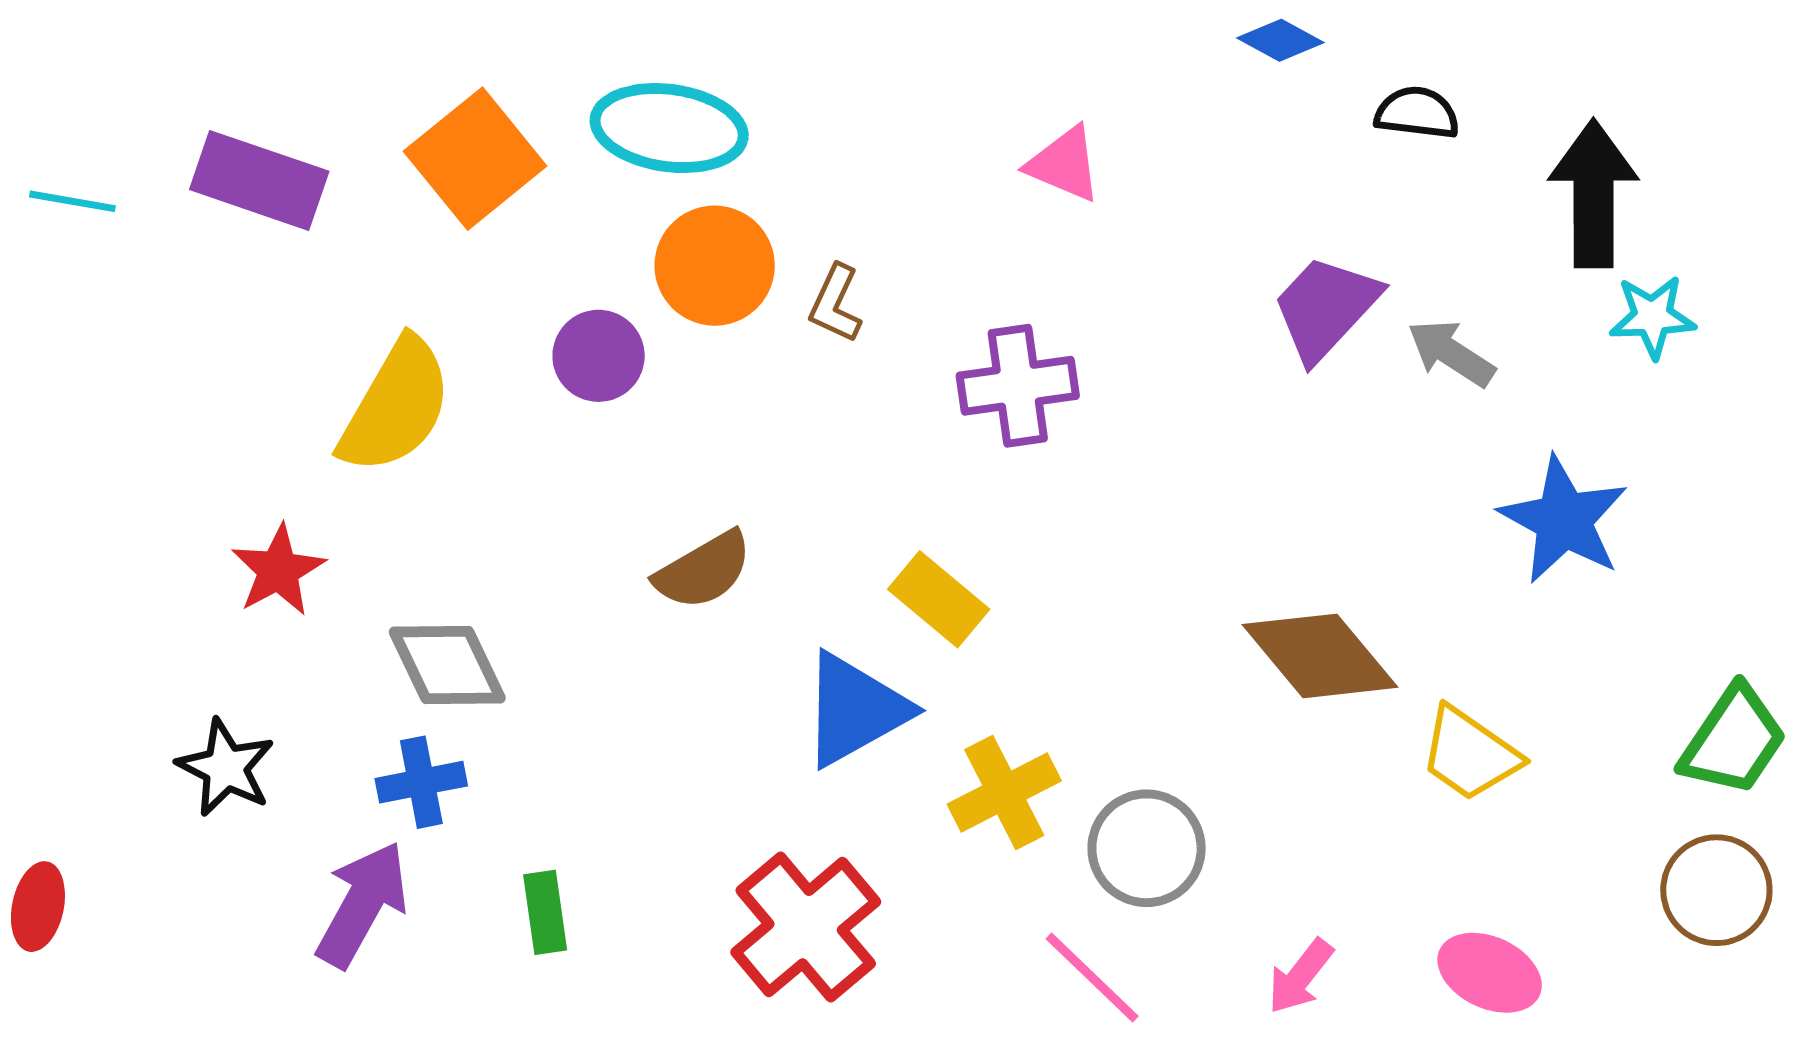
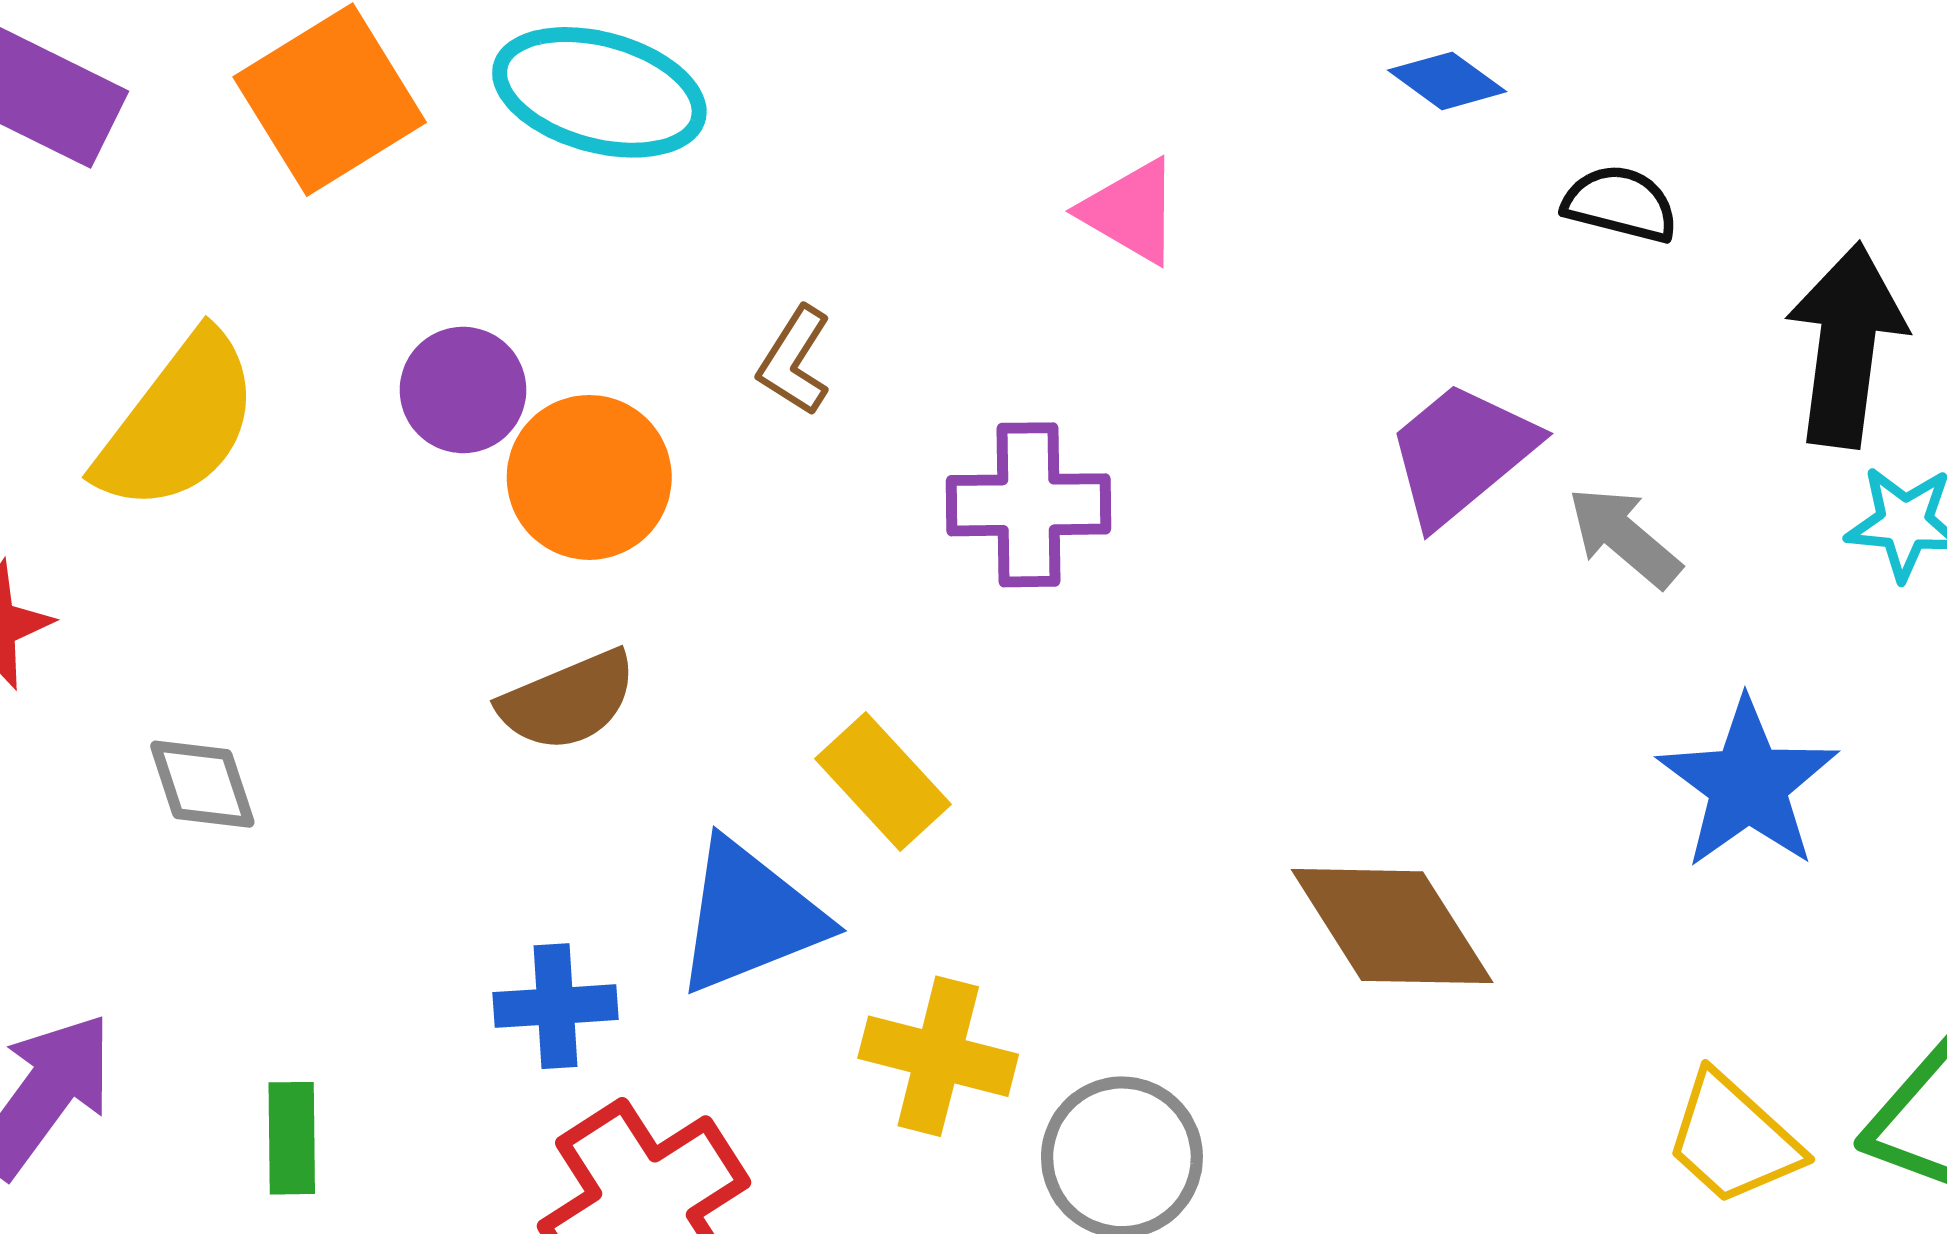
orange circle: (715, 266) -> (589, 477), moved
gray diamond: (447, 665) -> (202, 784), size x0.7
yellow trapezoid: (1470, 754) -> (1733, 1139), moved
blue cross: (421, 782) -> (555, 1006), moved
yellow cross: (1004, 793) -> (938, 1056), turned 34

